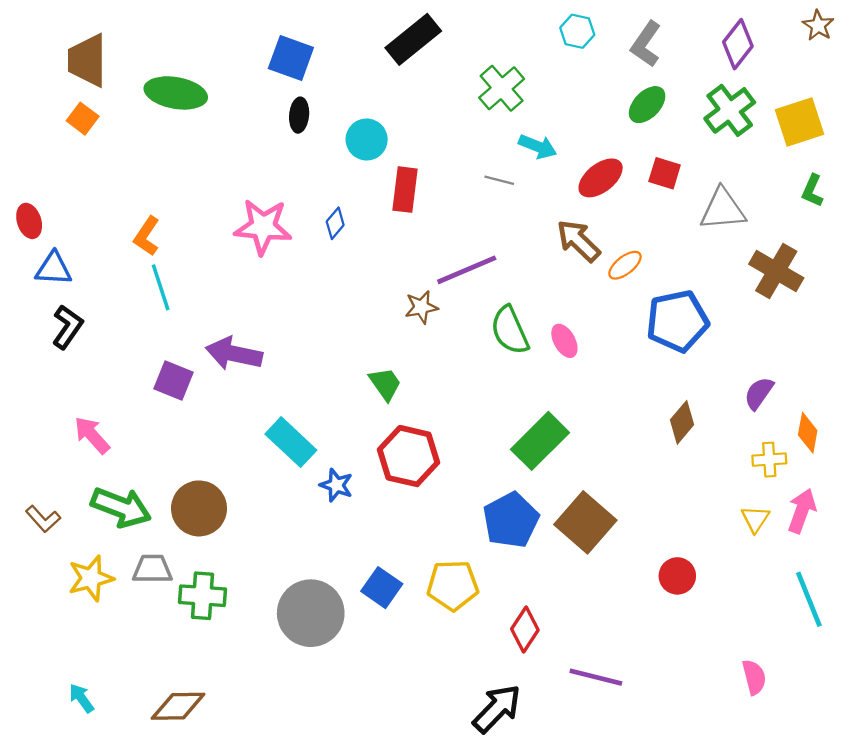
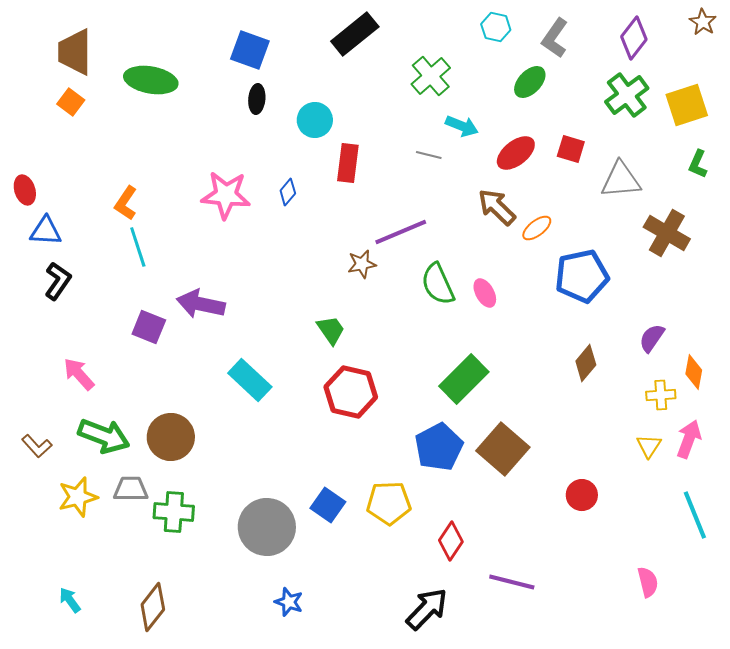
green ellipse: (647, 105) -> (530, 82), moved
blue star: (336, 485) -> (289, 602), moved
brown diamond: (178, 706) -> (153, 607), turned -51

